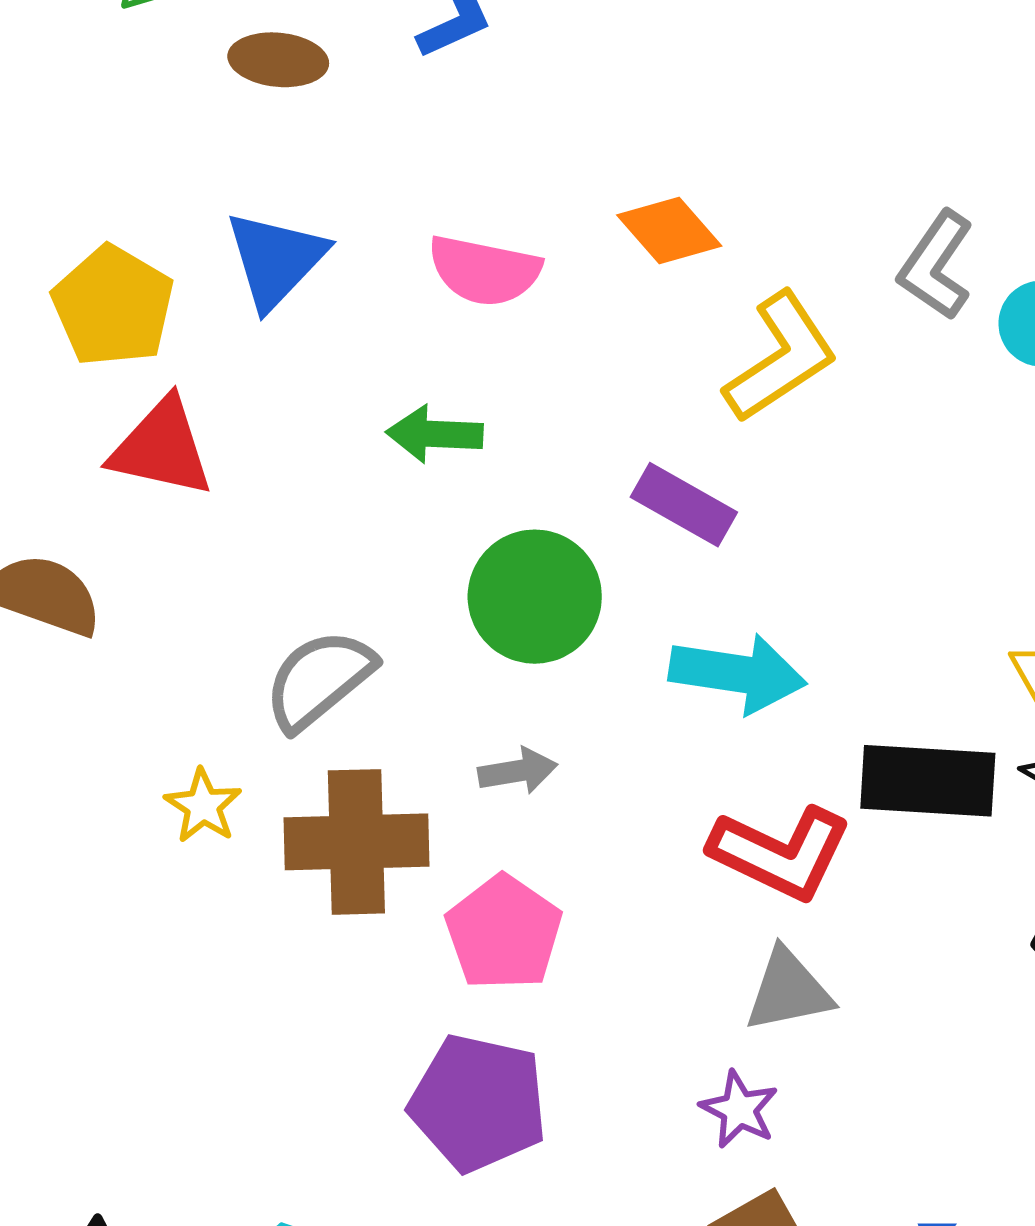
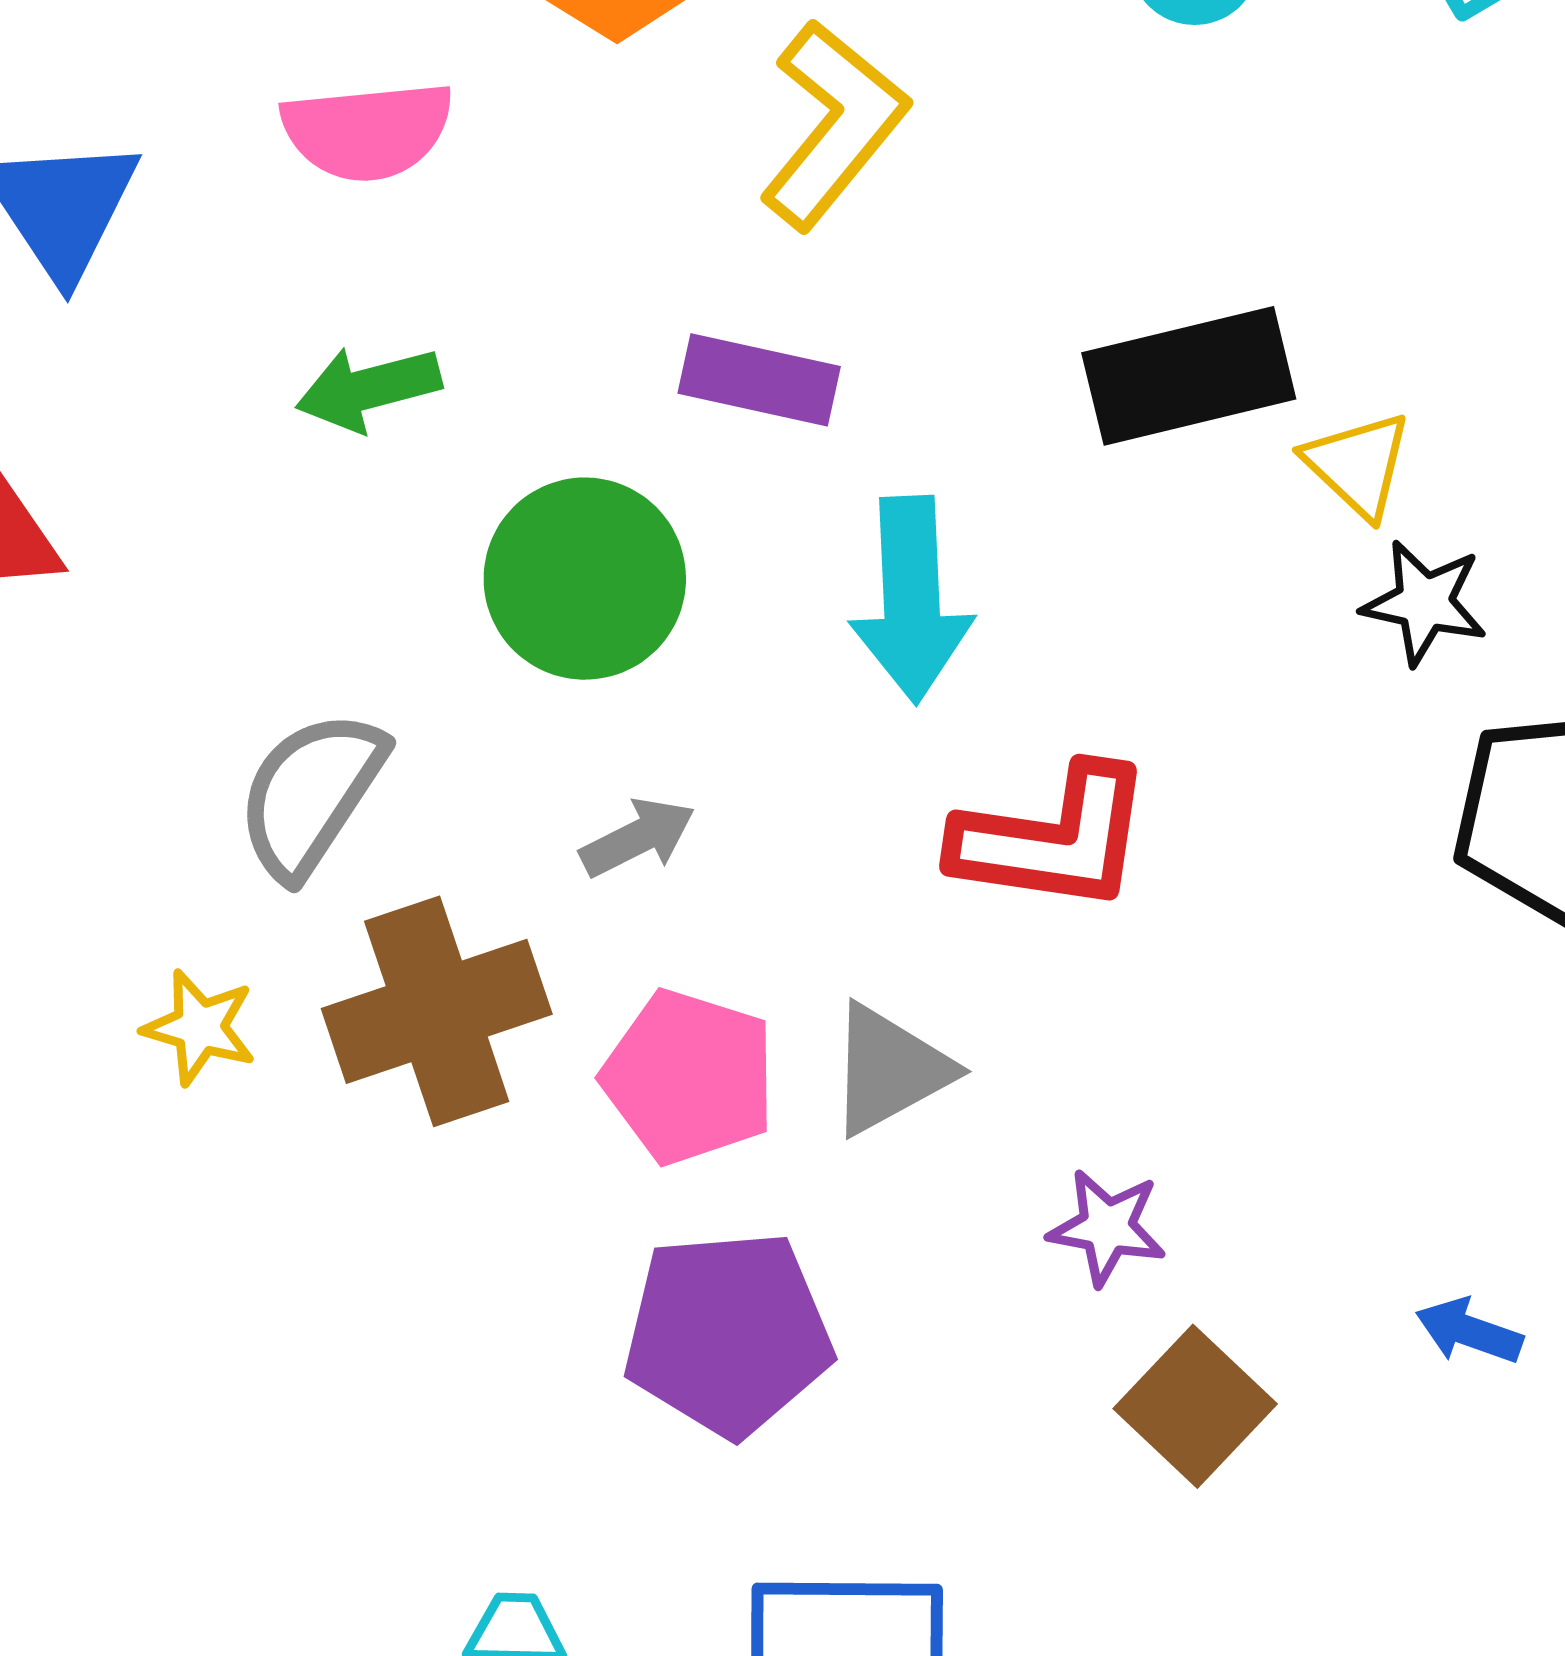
cyan arrow: (738, 673) -> (911, 599), turned 96
black rectangle: (928, 781) -> (1189, 376), moved
gray triangle: (788, 990) -> (889, 1070), moved

